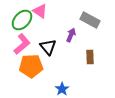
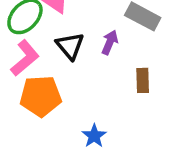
black triangle: (48, 47) -> (70, 46), moved

